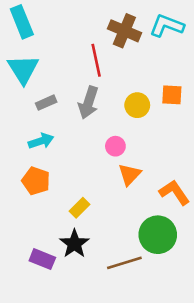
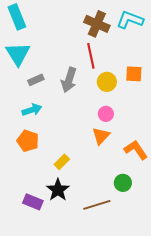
red line: (96, 60) -> (91, 56), moved
pink circle: (115, 146) -> (106, 114), moved
green circle: (158, 235) -> (123, 183), size x0.6

